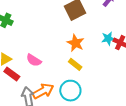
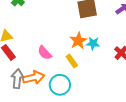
cyan star: (108, 38) -> (93, 43), moved
pink semicircle: (34, 60) -> (45, 53), moved

